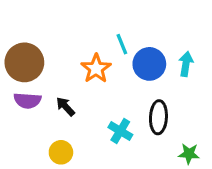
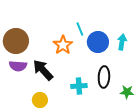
black arrow: (66, 107) -> (43, 70), size x1.6
cyan cross: (120, 131) -> (79, 86), turned -35
green star: (189, 154) -> (127, 92), moved

